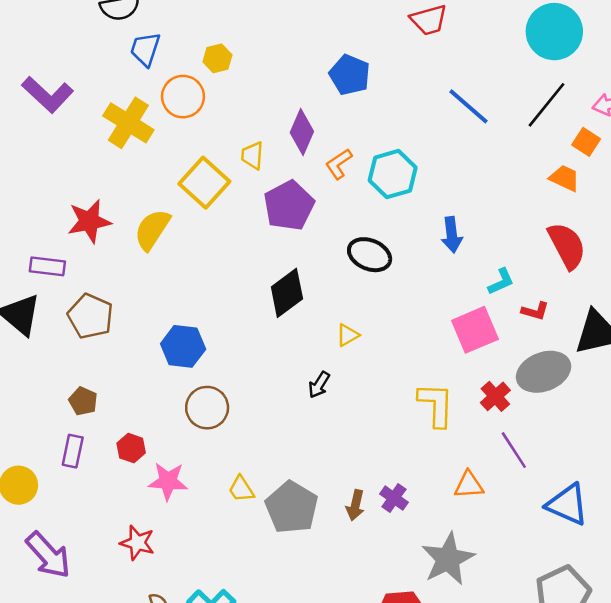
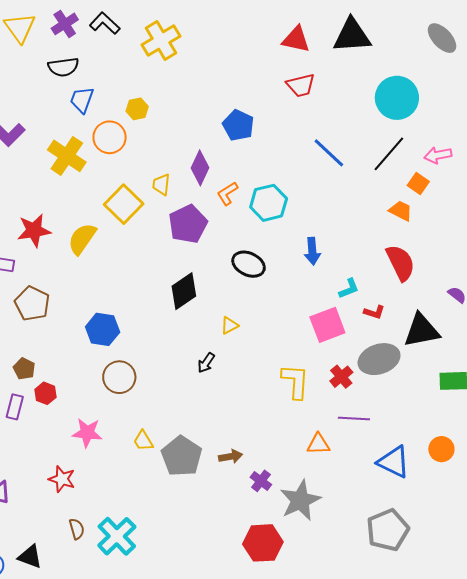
red hexagon: (131, 448) -> (46, 393), moved
purple line: (514, 450) -> (354, 418), turned -56
purple cross: (394, 498) -> (261, 481), moved
brown arrow: (355, 505) -> (231, 456), turned -115

